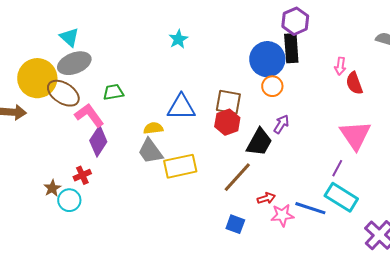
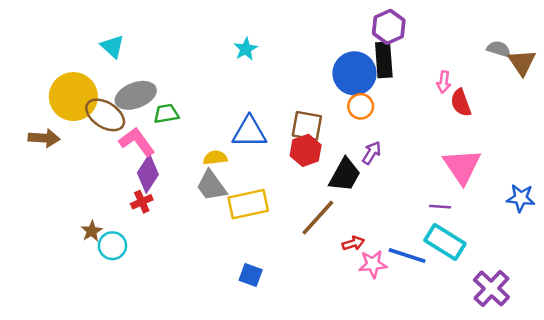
gray ellipse: (74, 63) -> (136, 95), moved
purple line: (337, 168) -> (440, 207), turned 66
red cross: (82, 175) -> (142, 202), moved
blue square: (235, 224) -> (251, 275), moved

